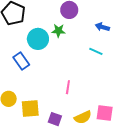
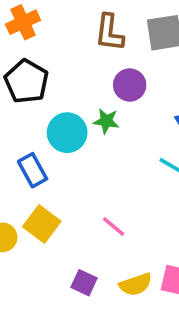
pink line: (68, 87) -> (114, 226), turned -64
yellow square: (30, 109) -> (42, 224), moved, turned 36

